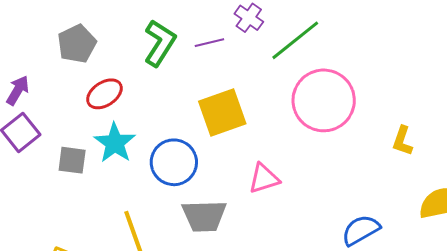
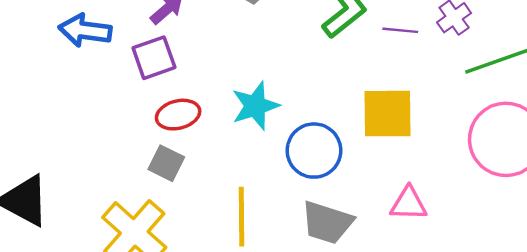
red ellipse: (104, 94) -> (178, 115), moved
gray square: (72, 160) -> (166, 163), moved

